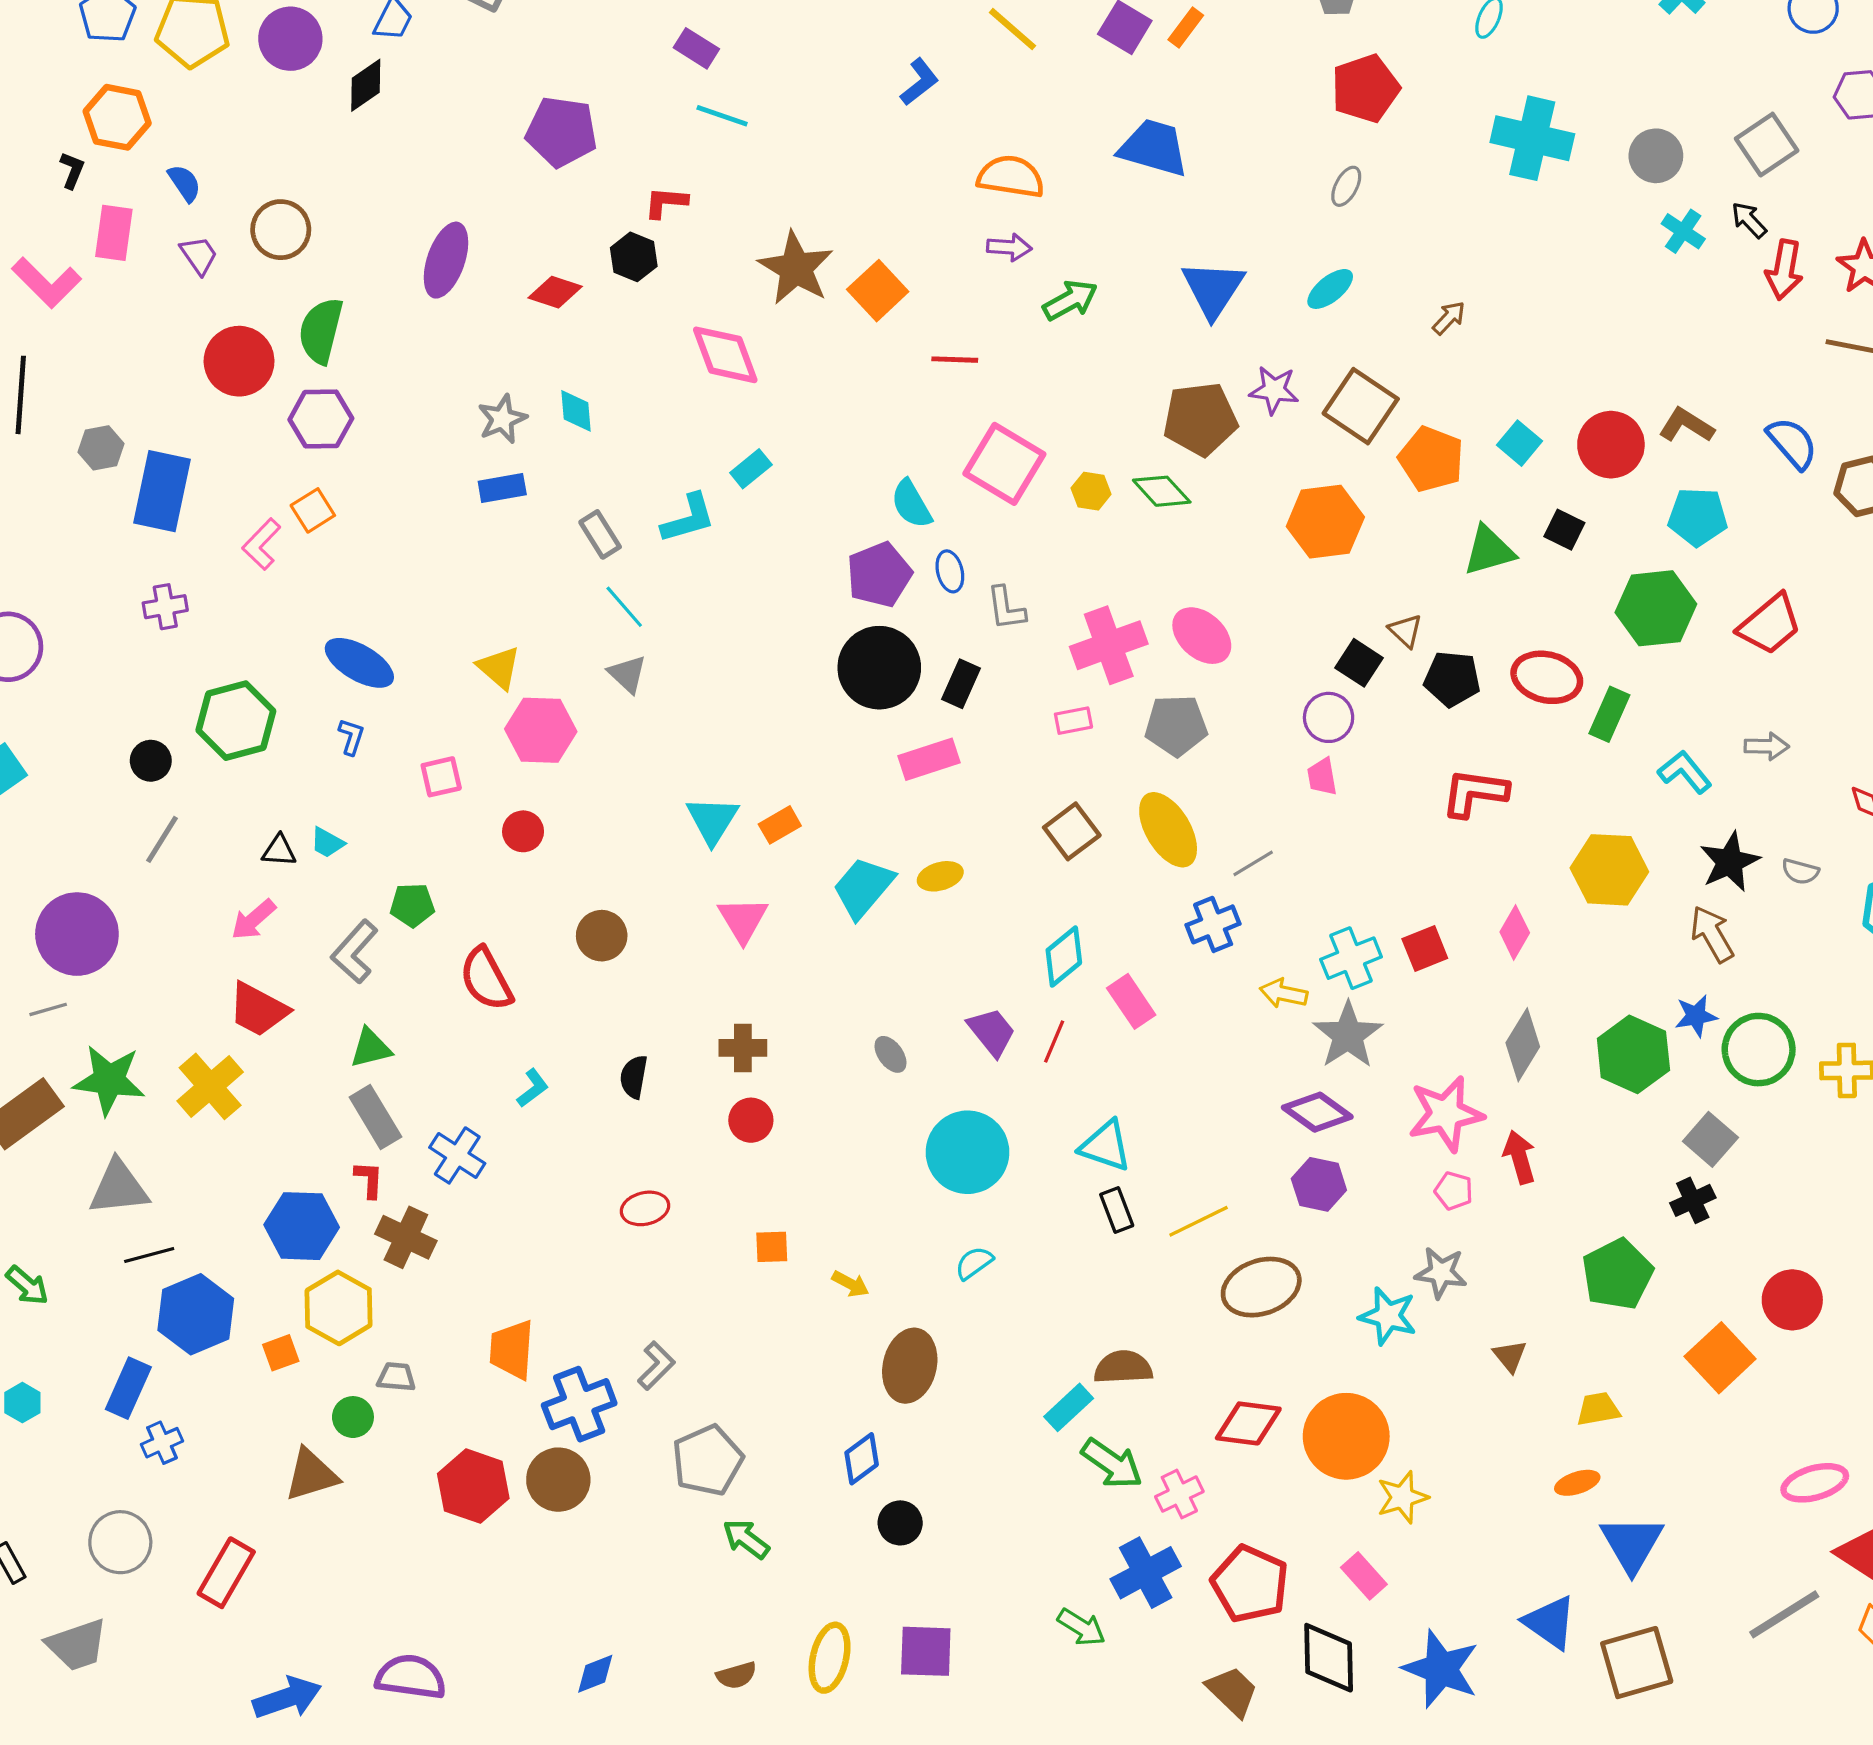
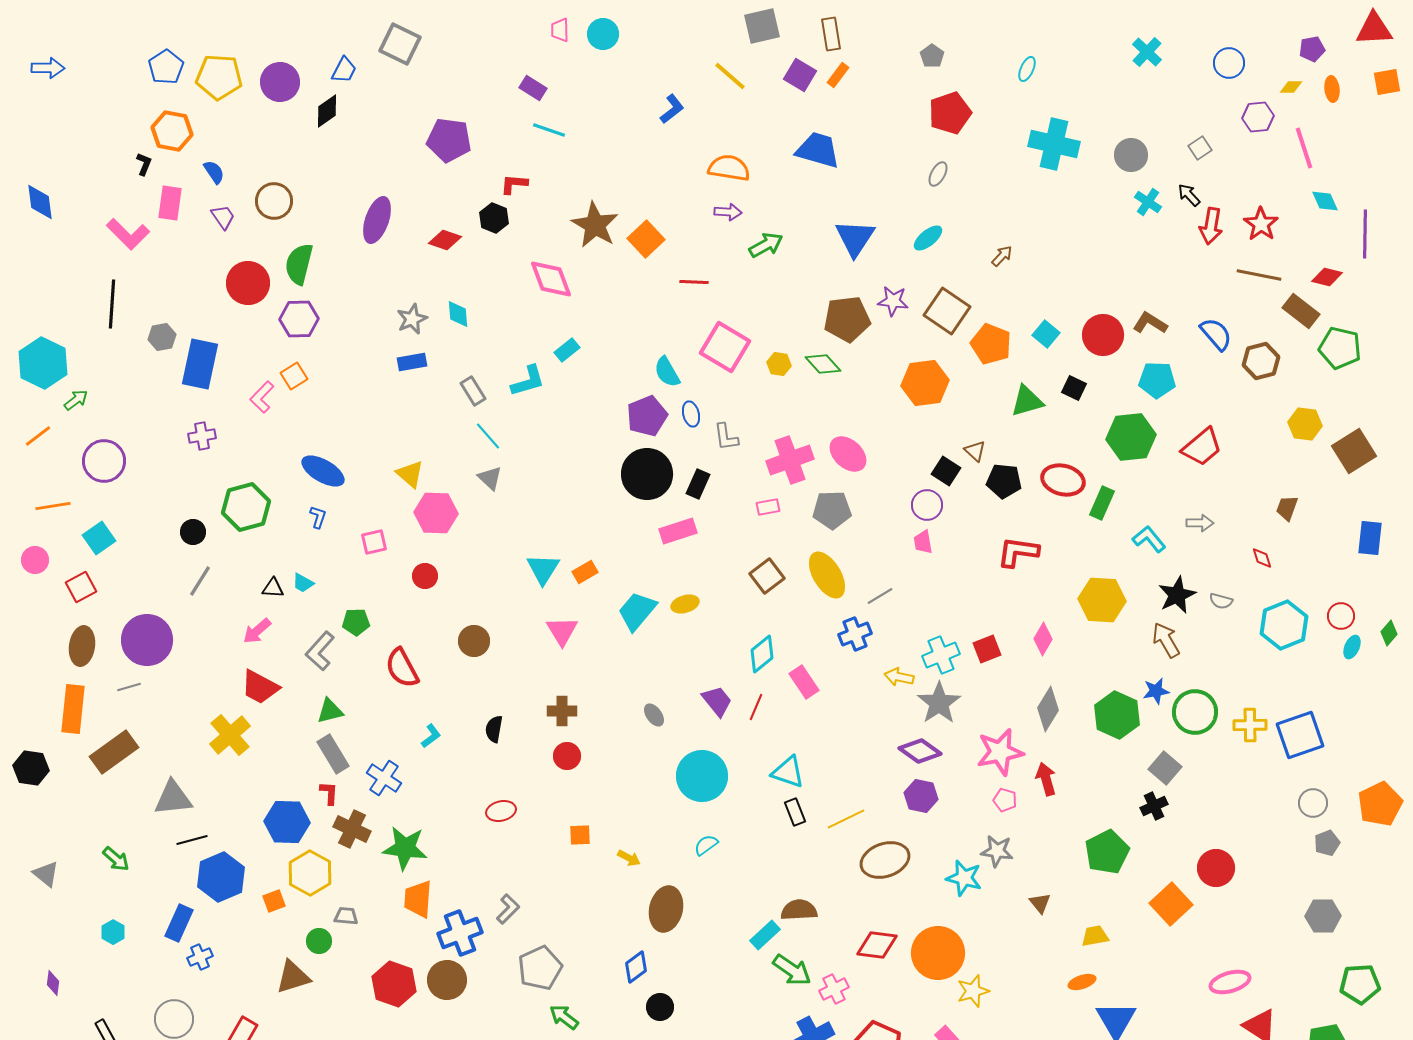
gray square: (1767, 145) -> (1200, 148), size x0.6
green star: (109, 1080) -> (405, 848), moved

